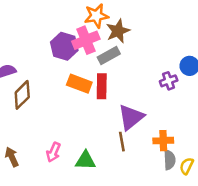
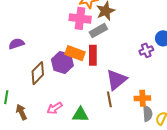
pink cross: (86, 40) -> (80, 18), turned 30
purple hexagon: (64, 46) -> (62, 62), moved
brown diamond: (22, 95) -> (38, 73), moved
pink arrow: (53, 152) -> (55, 108), turned 35

